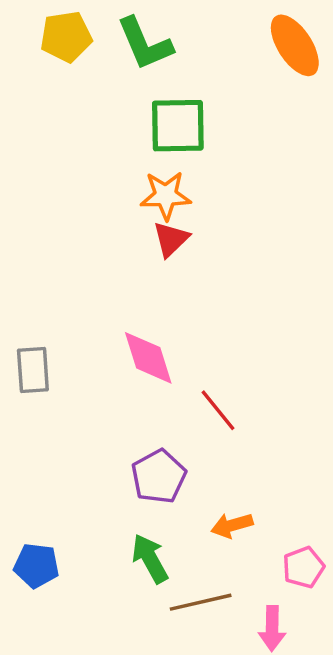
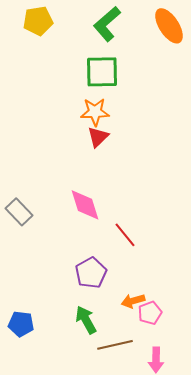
green L-shape: (145, 44) -> (107, 24), moved, turned 72
gray rectangle: (33, 370) -> (19, 212), turned -40
pink pentagon: (304, 567) -> (150, 313), moved

